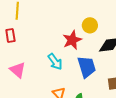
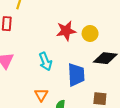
red star: (72, 40) -> (66, 31), moved

